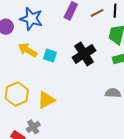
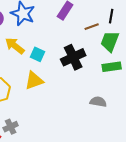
brown line: (97, 13) -> (92, 27), moved
yellow triangle: (46, 100) -> (34, 81), moved

